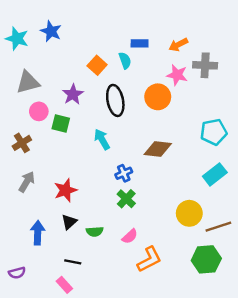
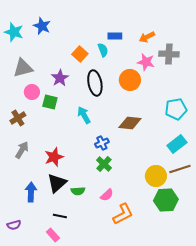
black triangle: (69, 222) -> (57, 183), size x1.5
brown line: (218, 227) -> (180, 169), moved
green hexagon: (206, 259) -> (166, 200), moved

